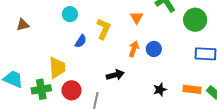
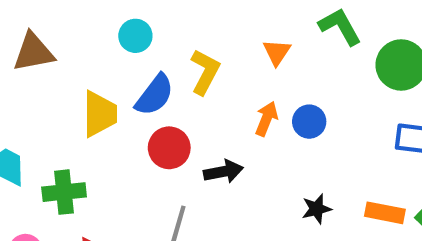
brown triangle: (23, 25) -> (34, 52), size x1.5
blue semicircle: (81, 41) -> (155, 95), size x1.5
yellow trapezoid: (57, 68) -> (100, 114), moved
red circle: (71, 90) -> (169, 148), moved

